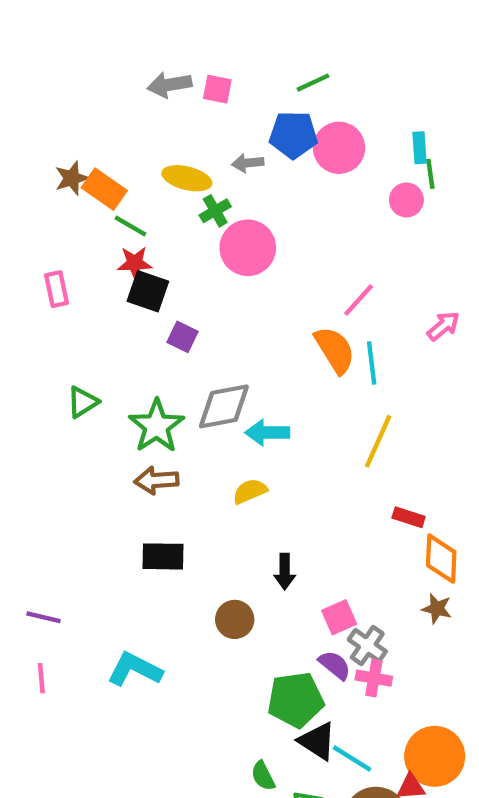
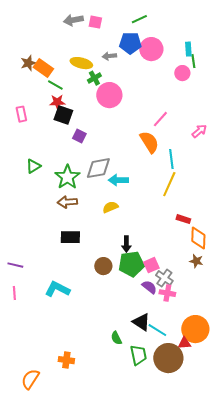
cyan line: (372, 363) -> (171, 159), moved
green pentagon: (296, 700) -> (131, 264), moved

